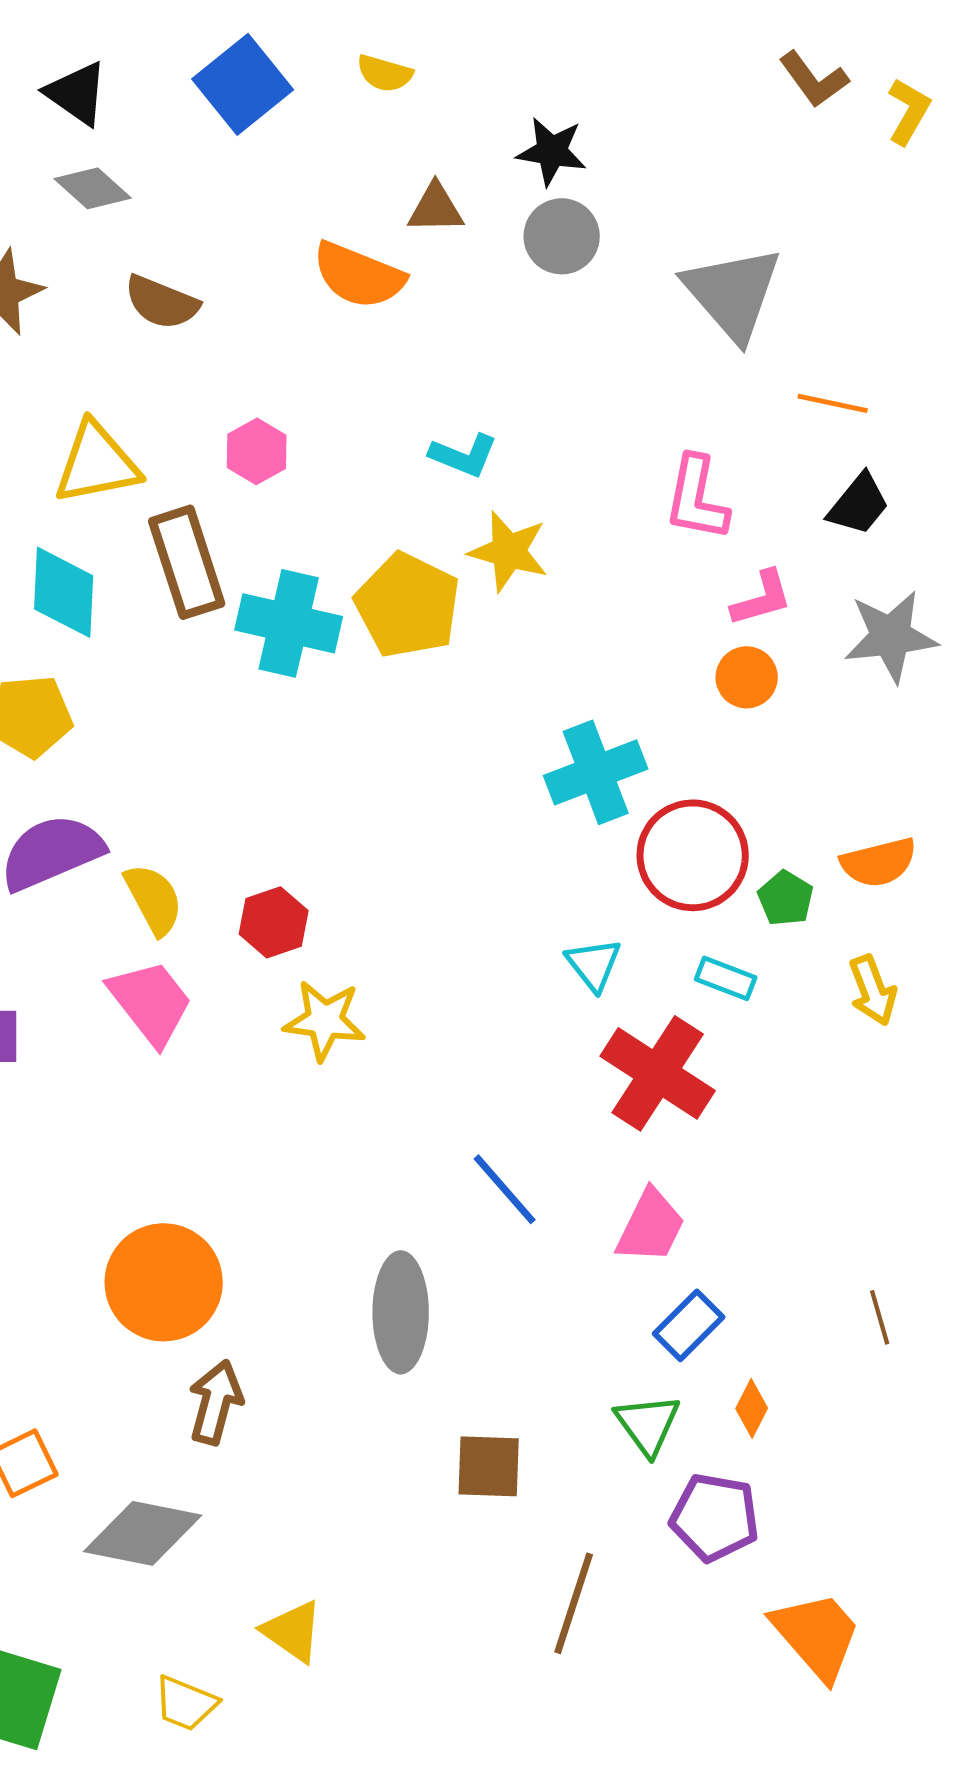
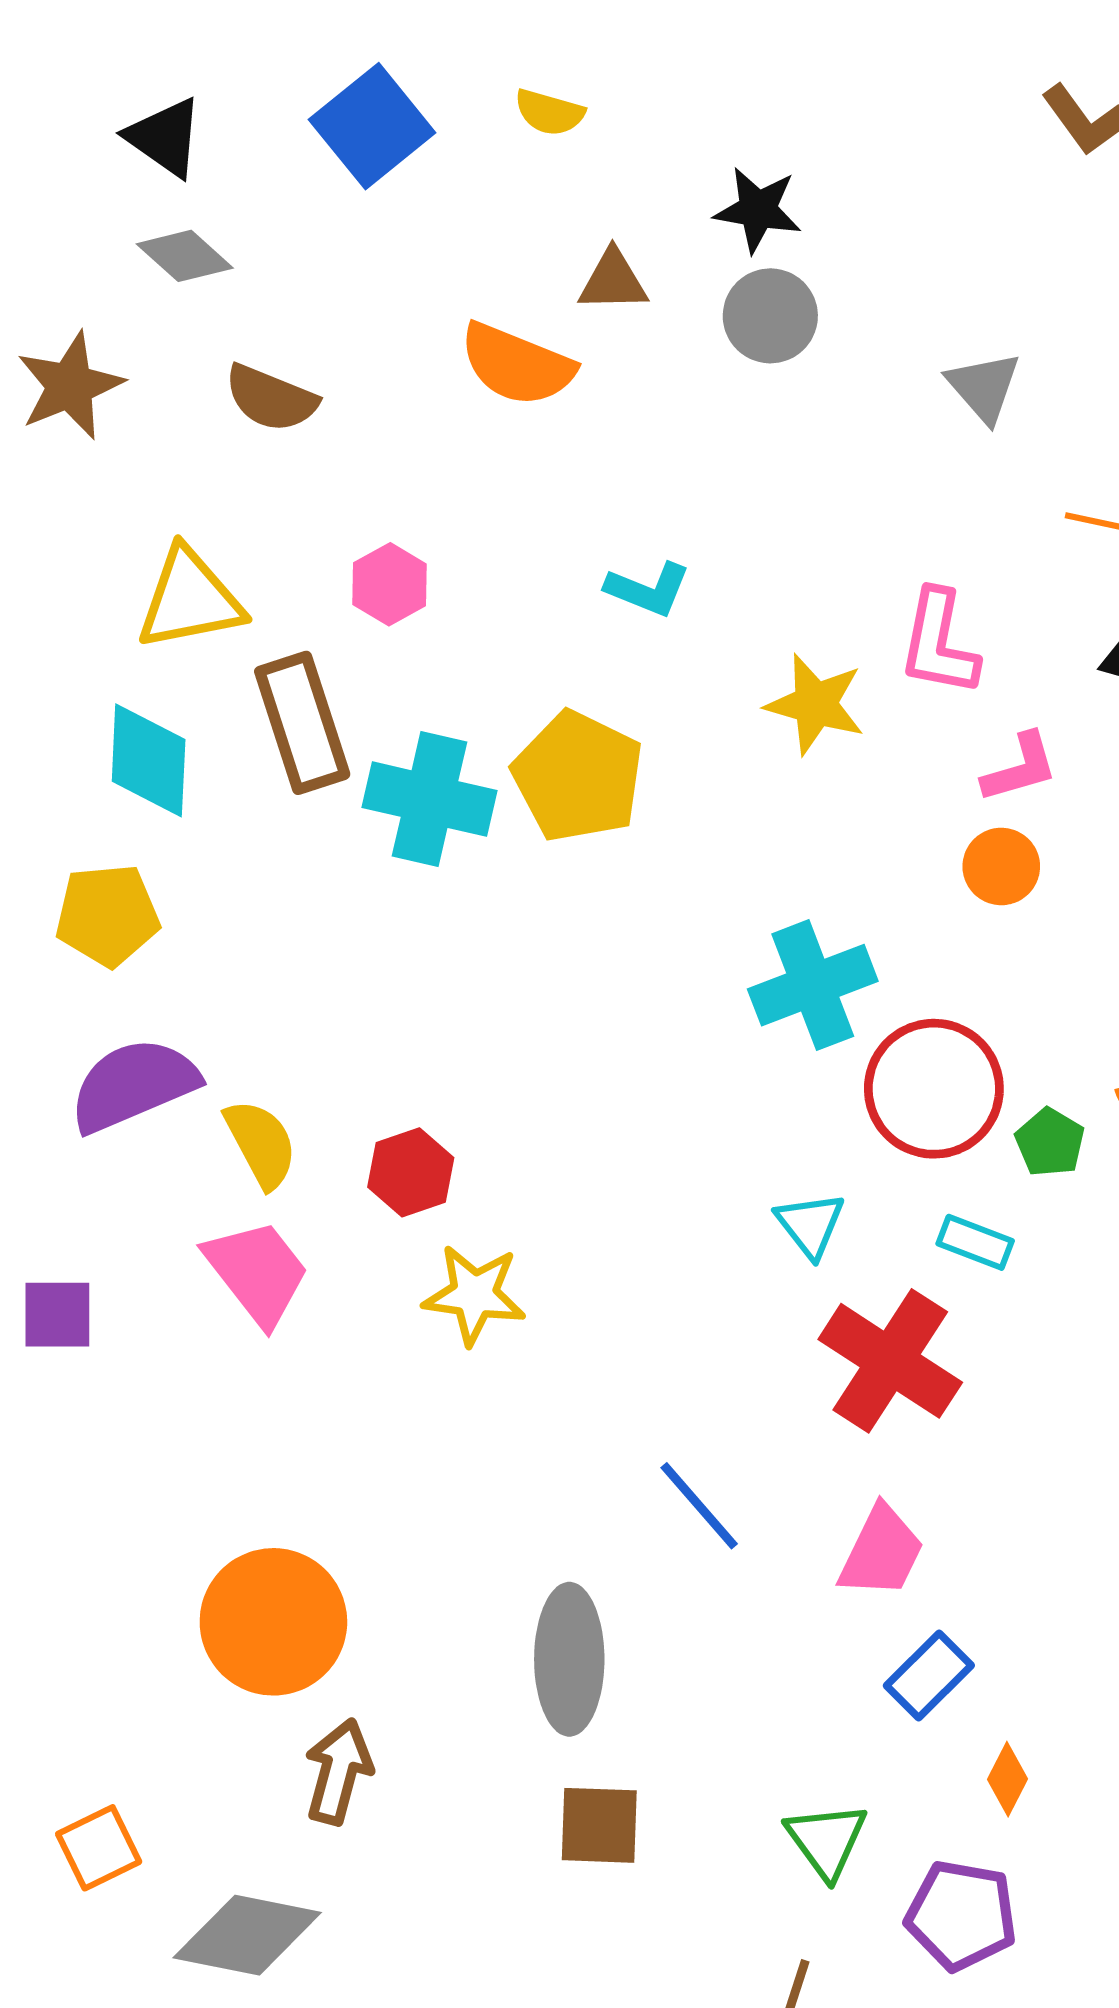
gray triangle: (733, 293) -> (984, 387), size x0.6
yellow star: (509, 551) -> (815, 704), moved
green triangle: (648, 1424) -> (827, 1840), moved
brown square: (489, 1466) -> (599, 1825), moved

